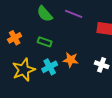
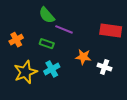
purple line: (74, 14) -> (64, 29), moved
orange star: (71, 60) -> (83, 57), moved

